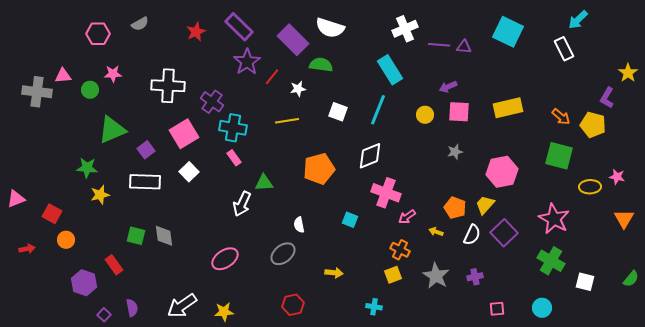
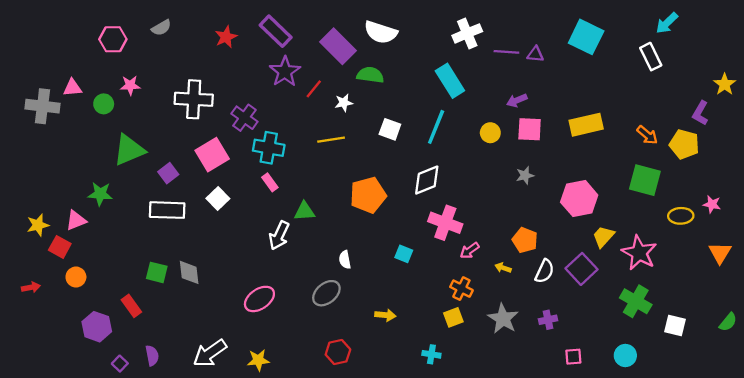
yellow star: (100, 195) -> (38, 225), moved
pink triangle: (16, 199) -> (76, 220), moved
yellow trapezoid: (485, 205) -> (603, 237), moved

